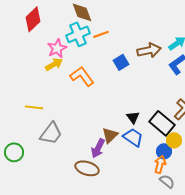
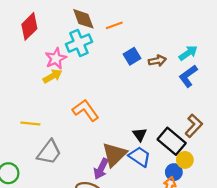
orange line: (101, 34) -> (114, 25), moved
brown arrow: (149, 50) -> (157, 61), size x0.7
blue square: (121, 62) -> (132, 56), moved
orange L-shape: (82, 76) -> (86, 110), moved
brown triangle: (110, 135) -> (114, 154), size x1.4

